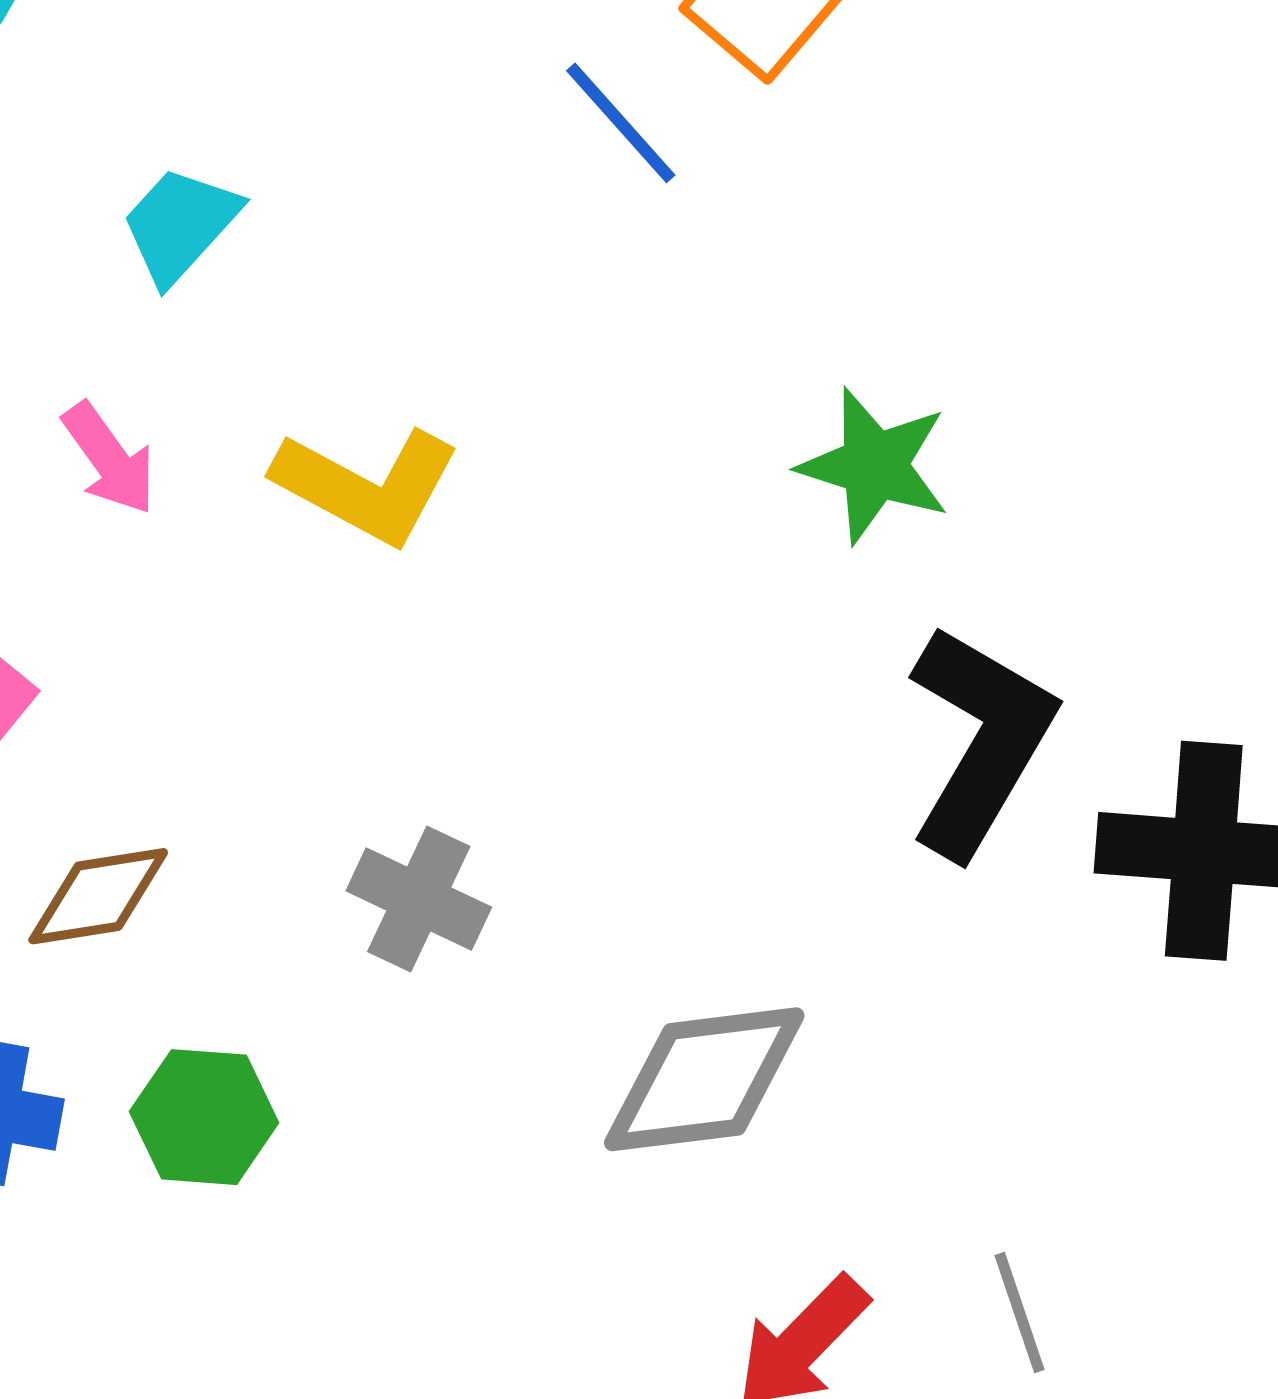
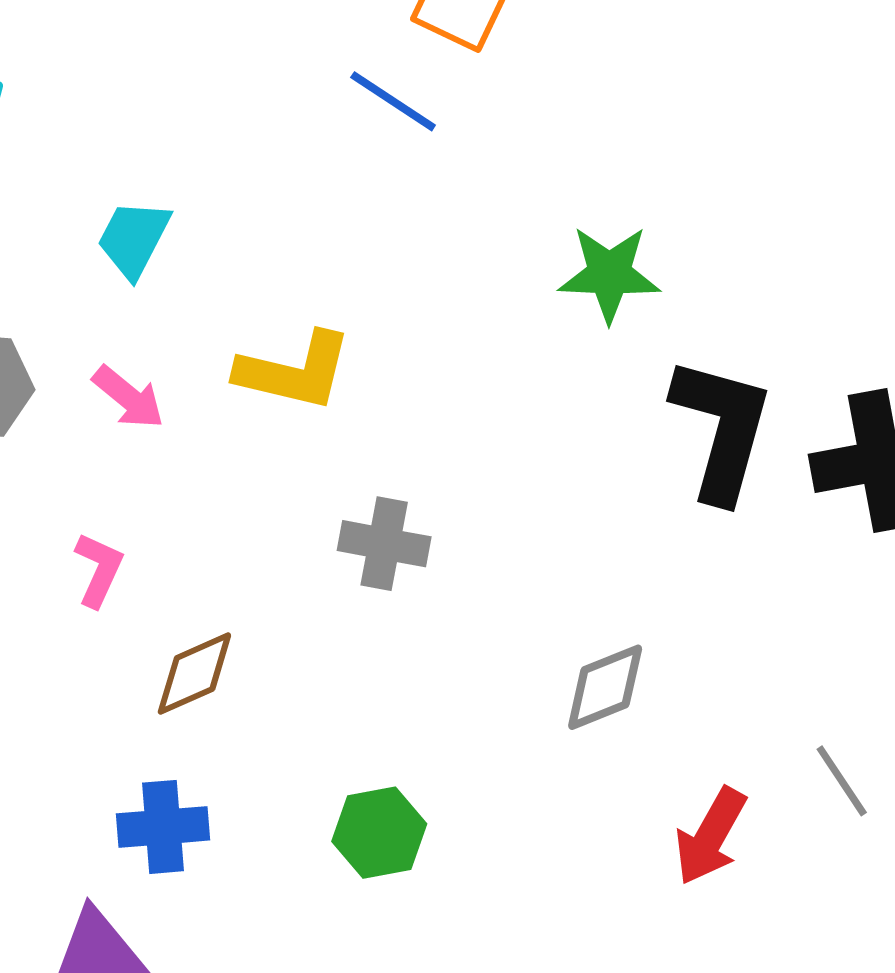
gray cross: (419, 899) -> (384, 544), moved
gray diamond: (704, 1079) -> (605, 687), size x0.7
green hexagon: (204, 1117) -> (379, 833), moved

